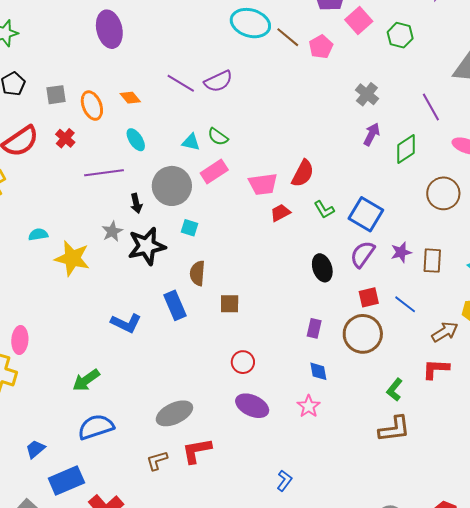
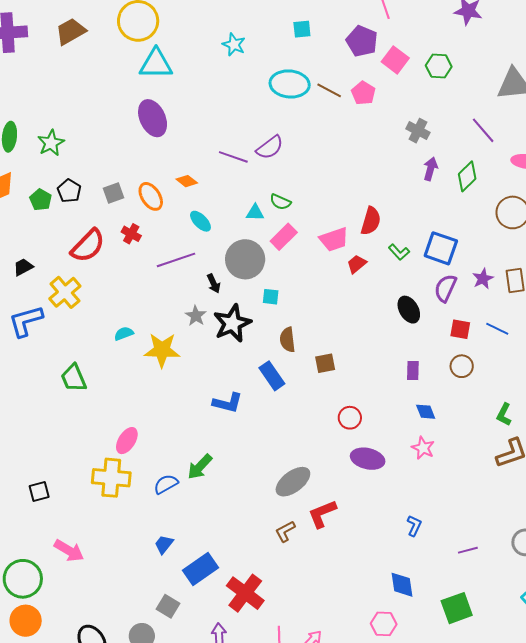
red square: (369, 297) -> (460, 329), turned 35
brown circle: (363, 334) -> (462, 366), size x0.6
pink ellipse: (20, 340) -> (127, 441), turned 40
blue semicircle: (96, 427) -> (166, 484), moved, size x0.7

